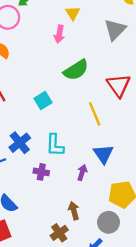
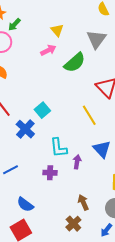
pink arrow: (59, 34) -> (48, 50), turned -119
green semicircle: (76, 70) -> (75, 63), moved
blue cross: (20, 143) -> (25, 129), moved
purple arrow: (82, 172) -> (77, 162), moved

